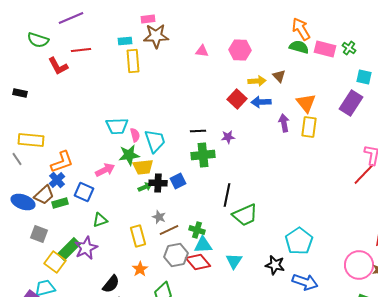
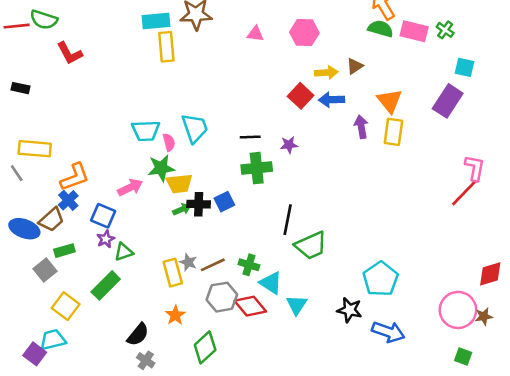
cyan rectangle: (125, 41) -> (156, 21), size x1.5
red line: (81, 50) -> (17, 26), moved
brown triangle: (279, 76) -> (355, 66), turned 40
cyan trapezoid: (155, 141) -> (195, 128), moved
green rectangle: (60, 203) -> (64, 251), moved
gray star: (159, 217) -> (188, 262), moved
gray square: (39, 234) -> (45, 270), turned 30
cyan triangle: (203, 245) -> (271, 283), moved, turned 36
purple star: (86, 248) -> (106, 239), moved, size x0.6
green rectangle: (69, 249) -> (106, 285), moved

